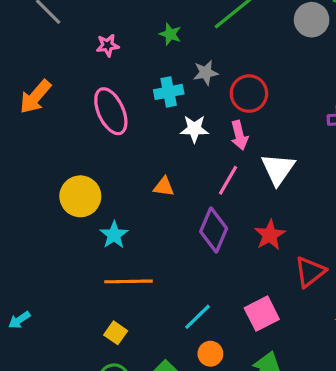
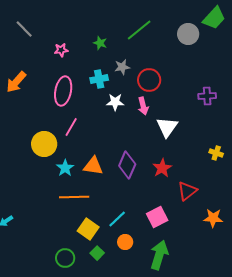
pink ellipse: (111, 111) -> (63, 91), turned 36
pink line: (228, 180) -> (71, 127), moved
orange triangle: (164, 187) -> (93, 166), moved, size x1.5
yellow square: (116, 333) -> (88, 229), moved, size x1.5

